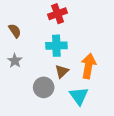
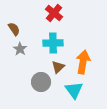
red cross: (58, 14) -> (54, 13), turned -30
gray star: (15, 61) -> (20, 49), moved

